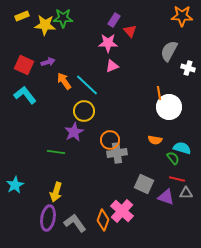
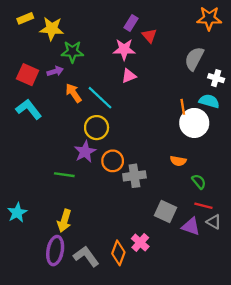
green star: (63, 18) -> (72, 52), moved
orange circle: (110, 140) -> (113, 161), moved
cyan semicircle: (182, 148) -> (209, 101), moved
gray triangle: (186, 193) -> (214, 222), turned 32
pink cross: (122, 211) -> (140, 243), size x0.7

